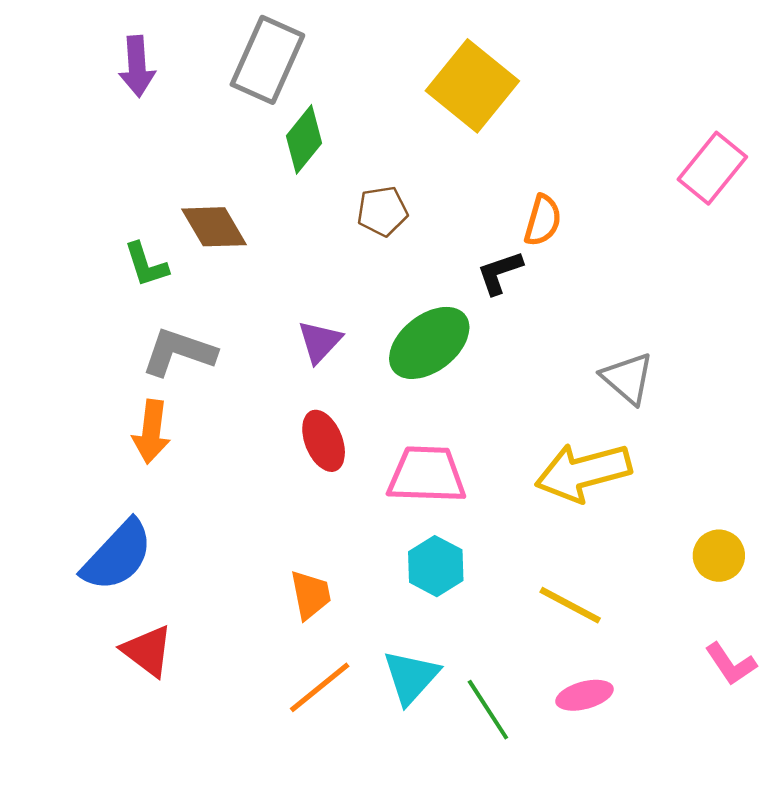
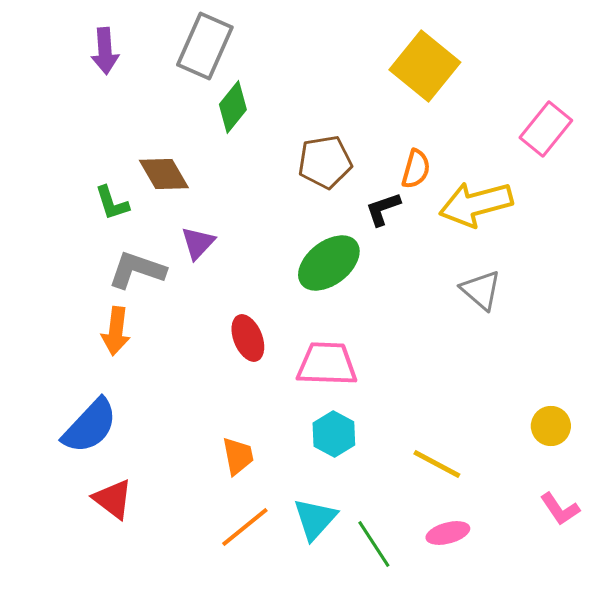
yellow square: (472, 86) -> (425, 66), moved
brown pentagon: (382, 211) -> (325, 162), moved, size x1.4
purple triangle: (320, 342) -> (198, 243), moved
yellow arrow: (583, 472) -> (476, 204), moved

